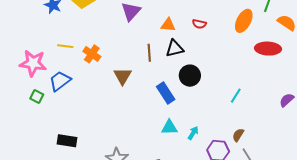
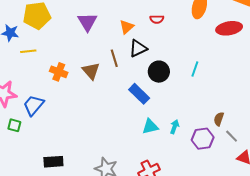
orange triangle: (168, 25) -> (127, 27), turned -35
yellow line: (65, 46) -> (28, 51), moved
brown triangle: (123, 76) -> (91, 71), moved
cyan line: (236, 96) -> (195, 69), moved

